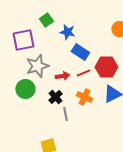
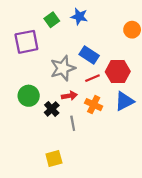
blue star: (67, 32) -> (79, 16), moved
gray star: (37, 66) -> (63, 68), moved
red arrow: (62, 76) -> (69, 96), moved
black cross: (55, 97) -> (52, 109), moved

